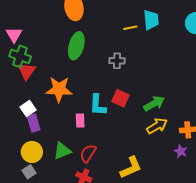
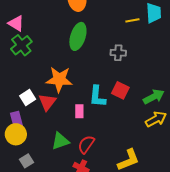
pink triangle: (14, 35) -> (16, 23), turned -30
green cross: (20, 56) -> (21, 45), turned 30
red triangle: (27, 71) -> (47, 102), moved
purple rectangle: (34, 123) -> (17, 120), moved
yellow circle: (32, 152) -> (16, 134), moved

